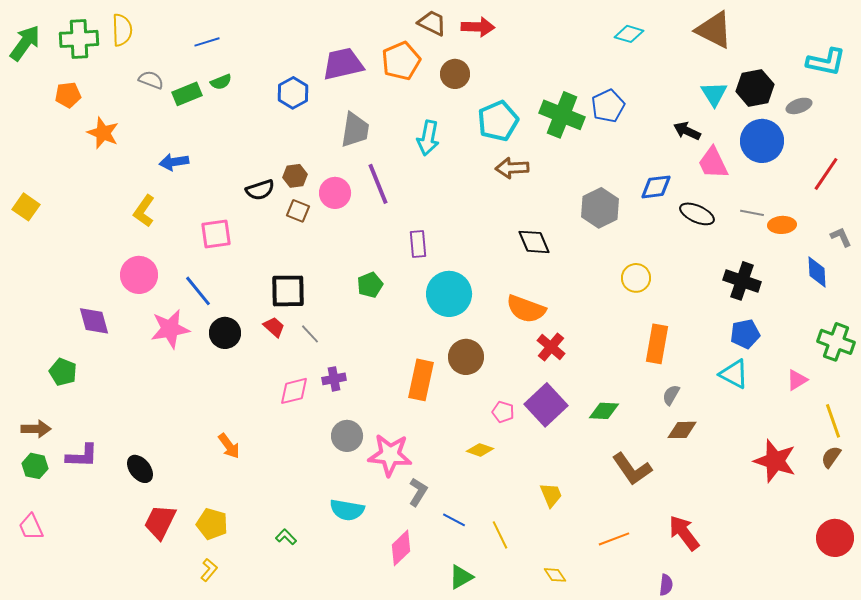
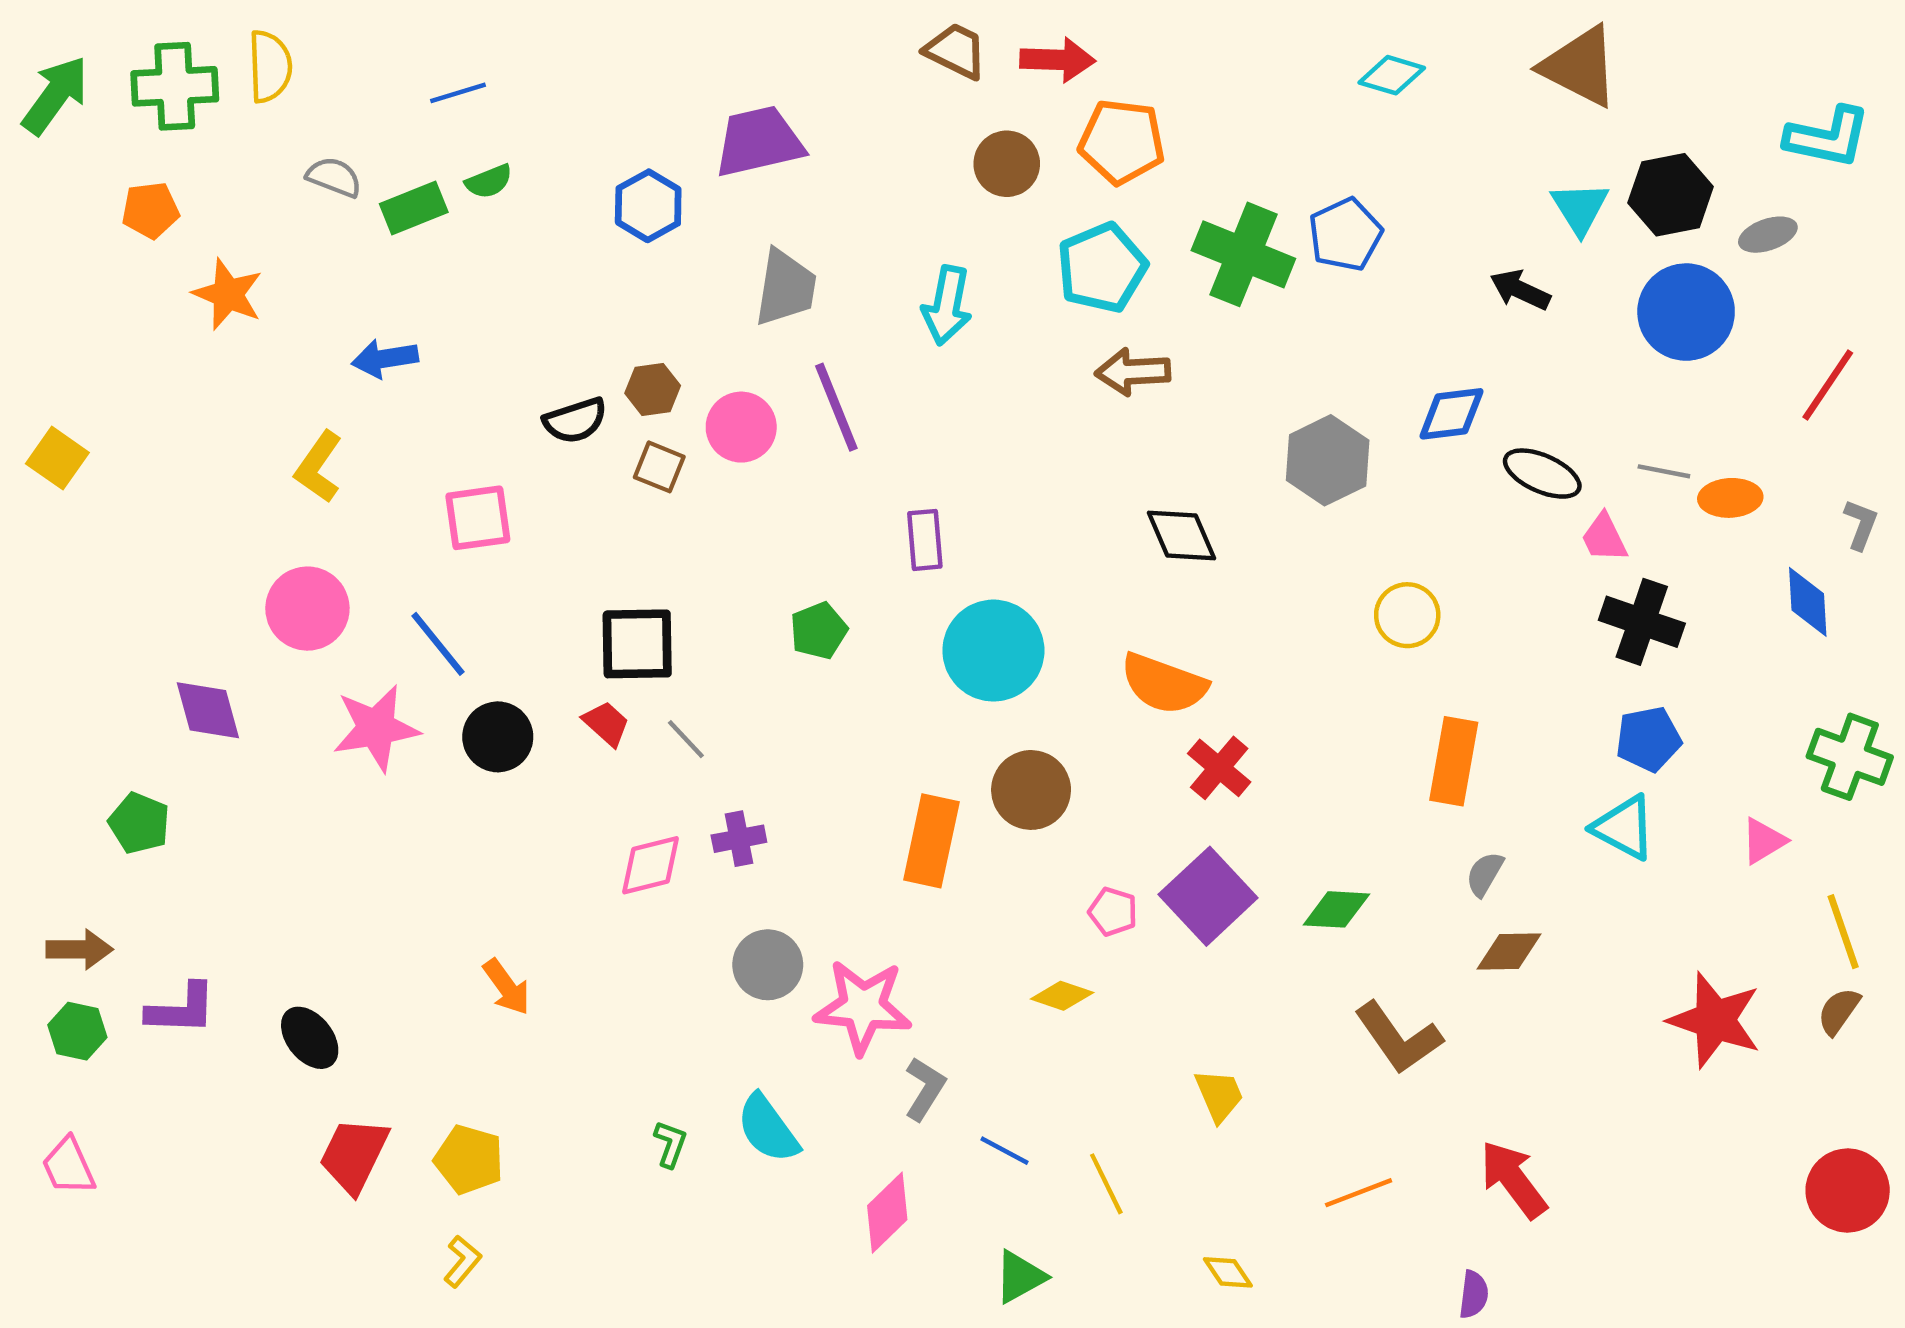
orange pentagon: (401, 61) -> (1122, 142), moved, turned 30
pink trapezoid: (713, 163) -> (1604, 538), moved, size x0.7
gray L-shape: (841, 237) -> (1861, 524), turned 45
cyan semicircle: (347, 510) -> (768, 1129), turned 44
green L-shape: (286, 537) -> (670, 1144), moved, turned 65

